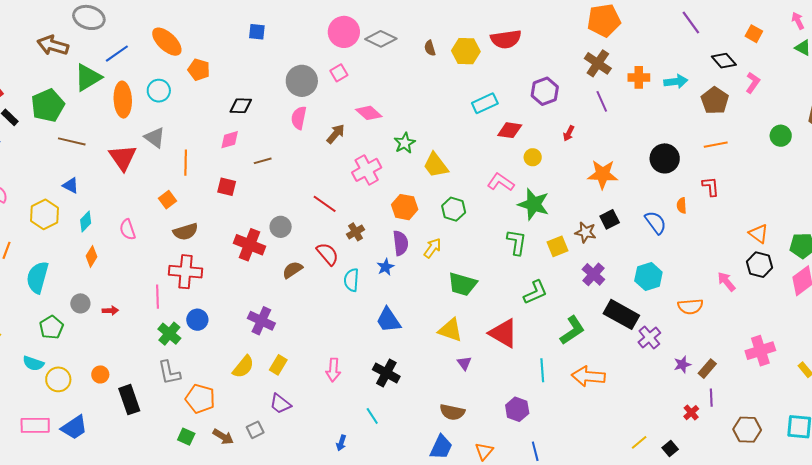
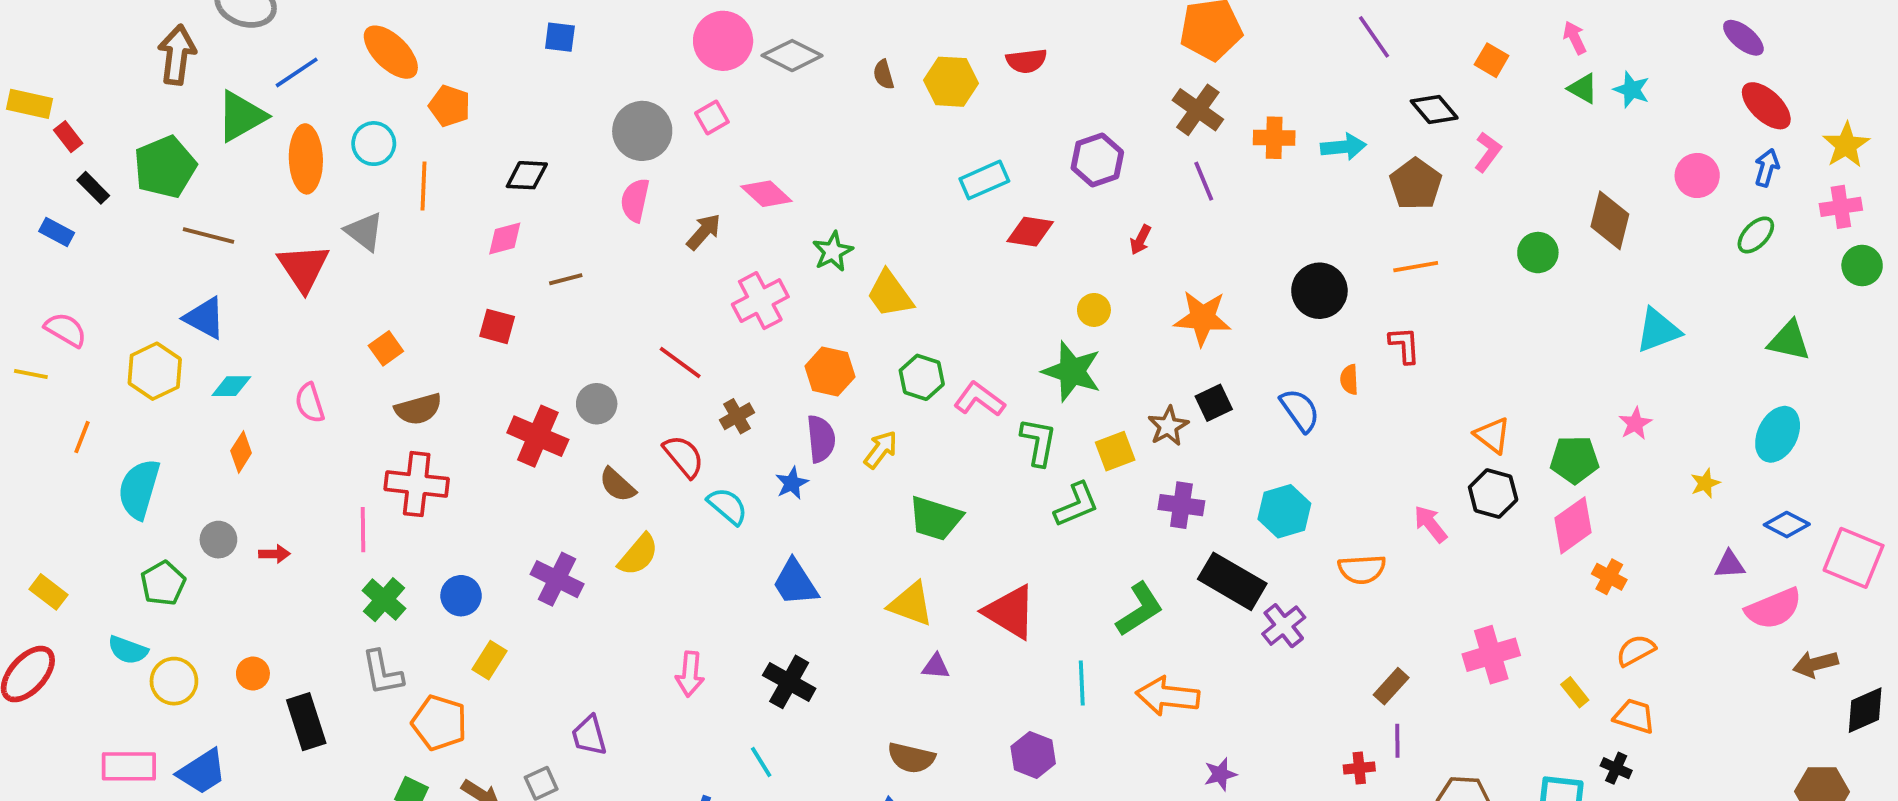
red semicircle: (506, 39) -> (1026, 61), size x0.7
brown arrow: (53, 45) -> (177, 55), turned 80
yellow circle: (533, 157) -> (1094, 310), moved
orange line: (186, 163) -> (423, 186), moved
pink L-shape: (501, 182) -> (979, 399), moved
blue triangle: (71, 185) -> (205, 318), size x1.4
cyan diamond: (86, 221) -> (231, 386), turned 45
brown star: (586, 232) -> (1168, 426), turned 30
brown semicircle: (292, 270) -> (617, 485), turned -105
purple cross: (593, 274) -> (1181, 505), turned -35
cyan semicircle: (351, 280) -> (727, 506), turned 125
green L-shape: (535, 292) -> (1076, 505), moved
blue circle: (197, 320) -> (461, 596), moved
purple triangle: (464, 363) -> (936, 666), turned -49
yellow rectangle: (278, 365) -> (490, 660), moved
purple star: (682, 365) -> (1220, 774), moved
yellow semicircle: (243, 367) -> (638, 555), moved
purple trapezoid: (280, 404) -> (589, 736), turned 35
red cross: (691, 413) -> (1359, 768), turned 35

